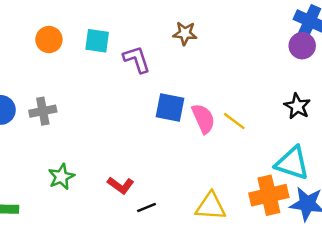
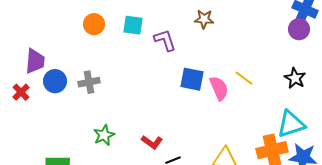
yellow line: (234, 121) -> (244, 78), moved
cyan triangle: (292, 163) -> (291, 124), turned -36

